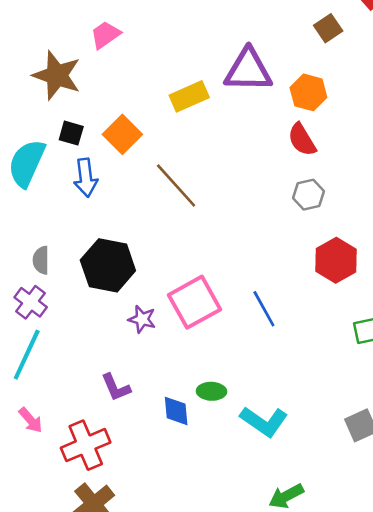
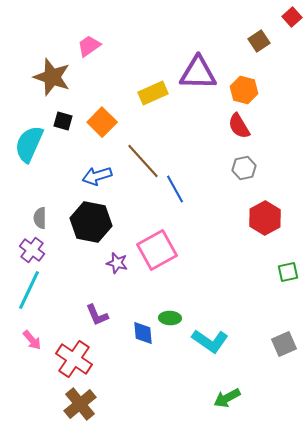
blue arrow: (86, 178) -> (97, 176), moved, turned 80
blue line: (264, 309) -> (175, 189), moved
red cross: (86, 445) -> (74, 359), turned -33

